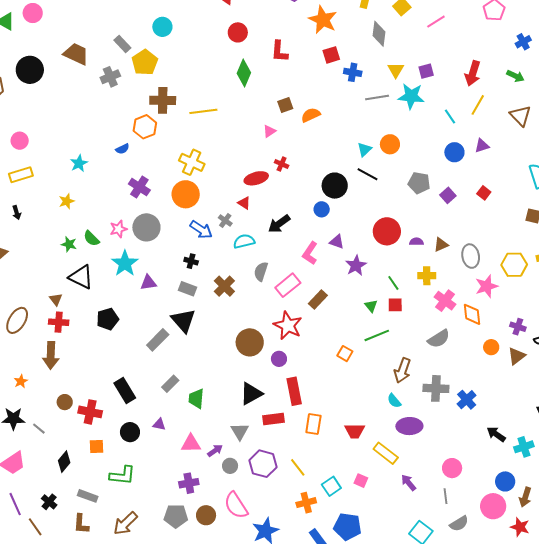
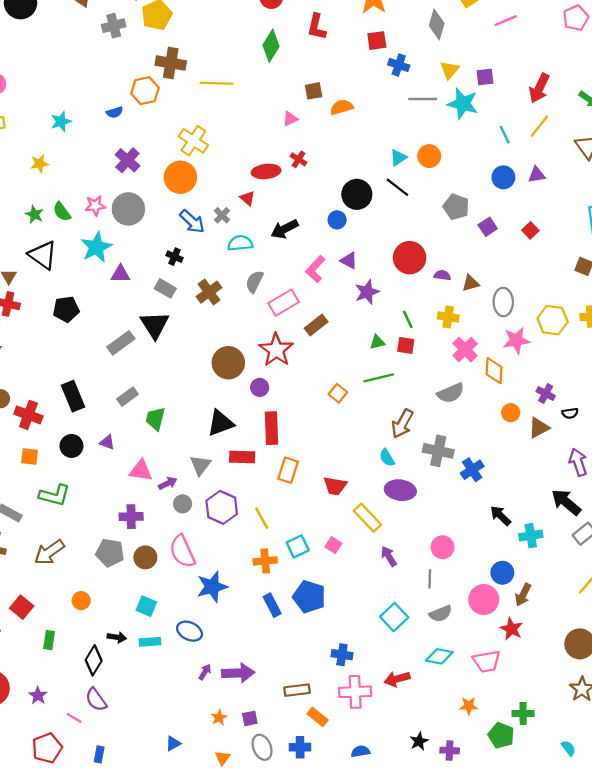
green triangle: (371, 306) -> (377, 342), turned 48

